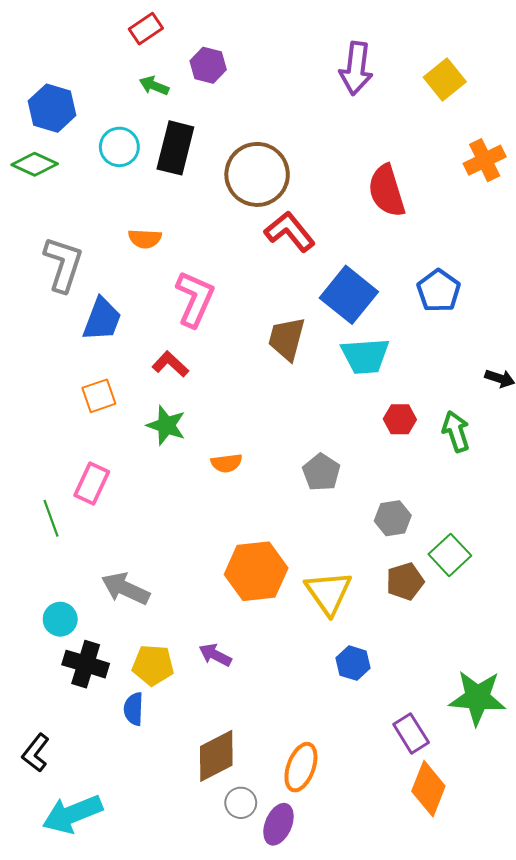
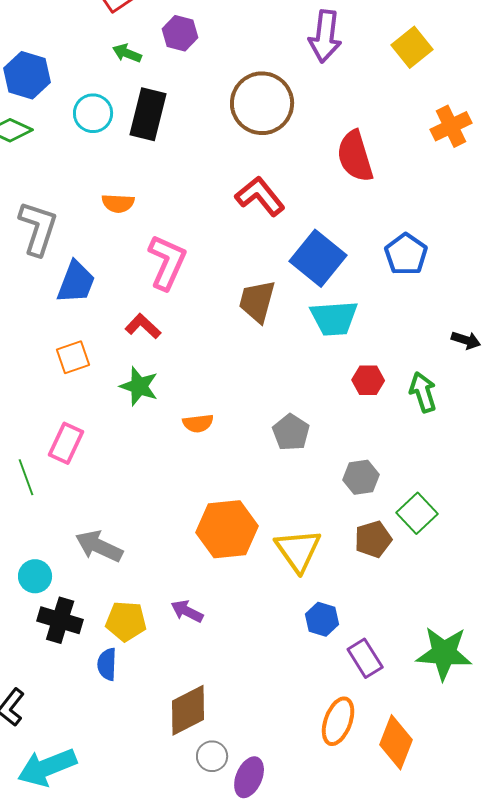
brown circle: (257, 174) -> (262, 103), moved
purple rectangle: (411, 733) -> (365, 658), moved
orange ellipse: (301, 767) -> (338, 721), moved

